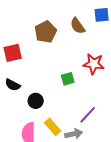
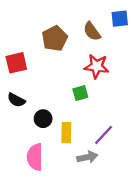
red star: (94, 64) -> (97, 66), moved
yellow rectangle: (53, 127) -> (66, 133), moved, turned 42

